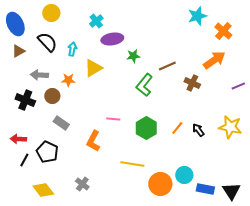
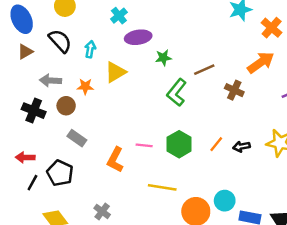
pink line: (113, 119) -> (144, 145), moved
black arrow: (198, 130) -> (241, 147), turned -64

